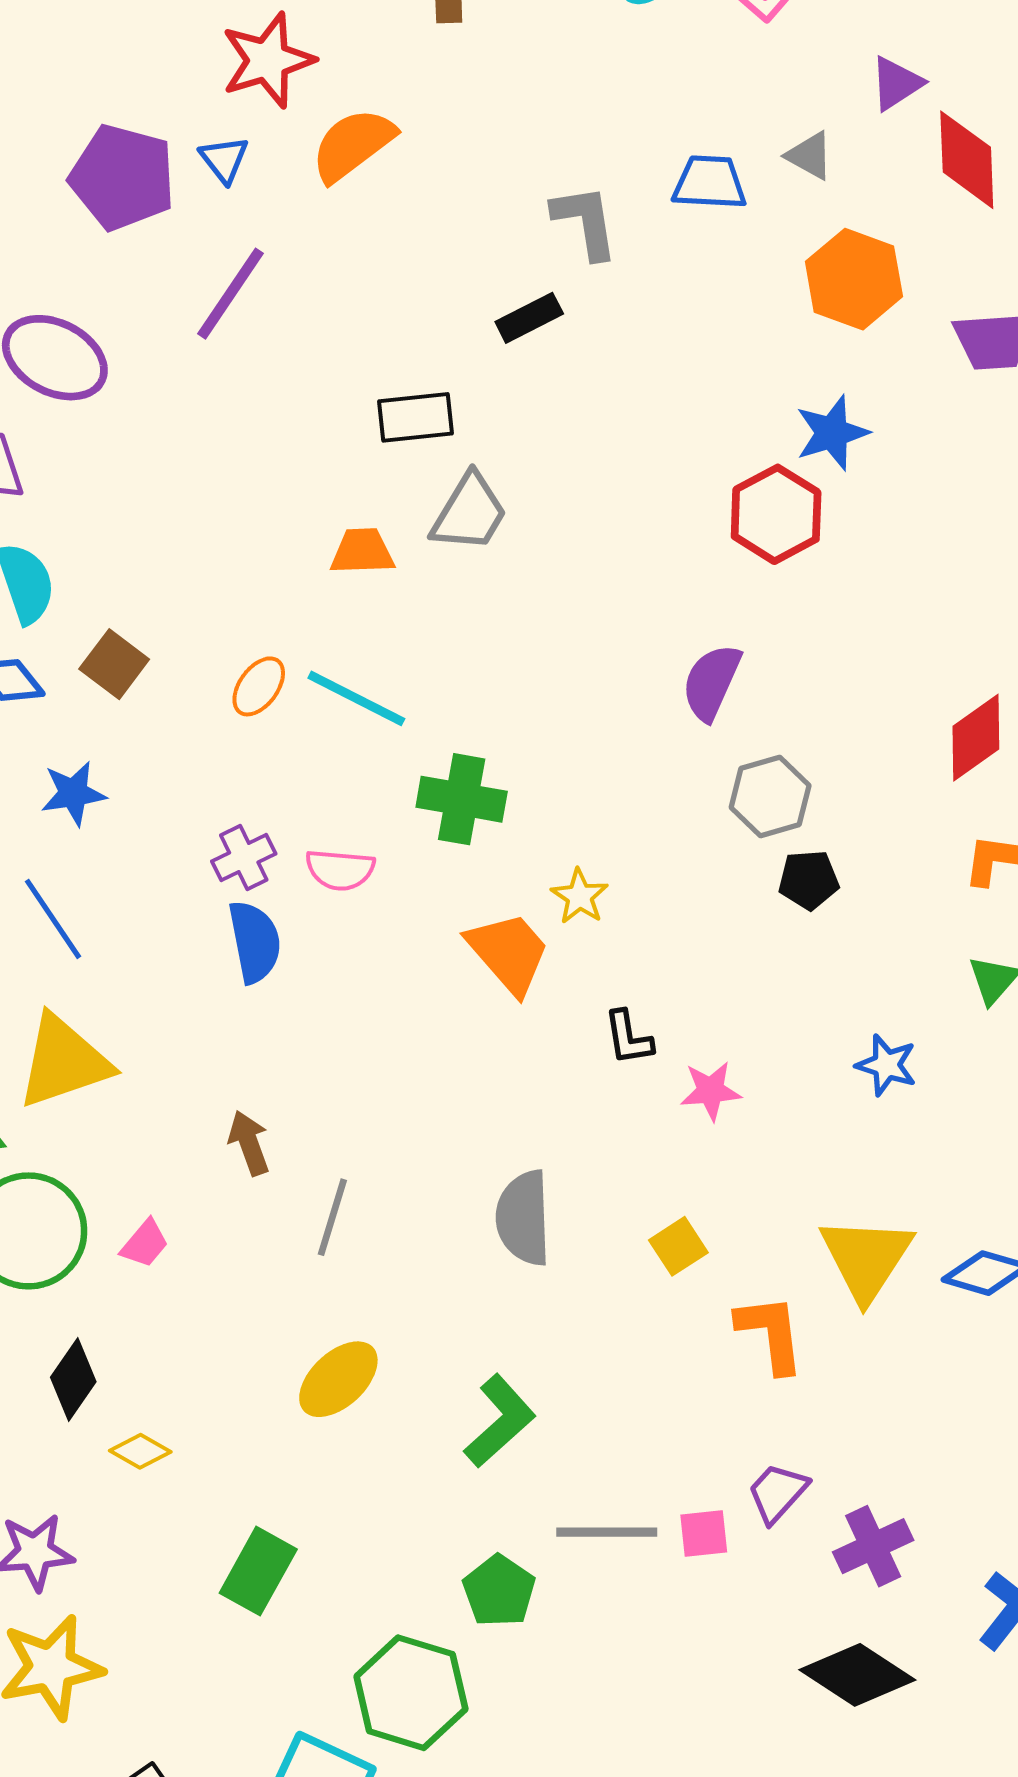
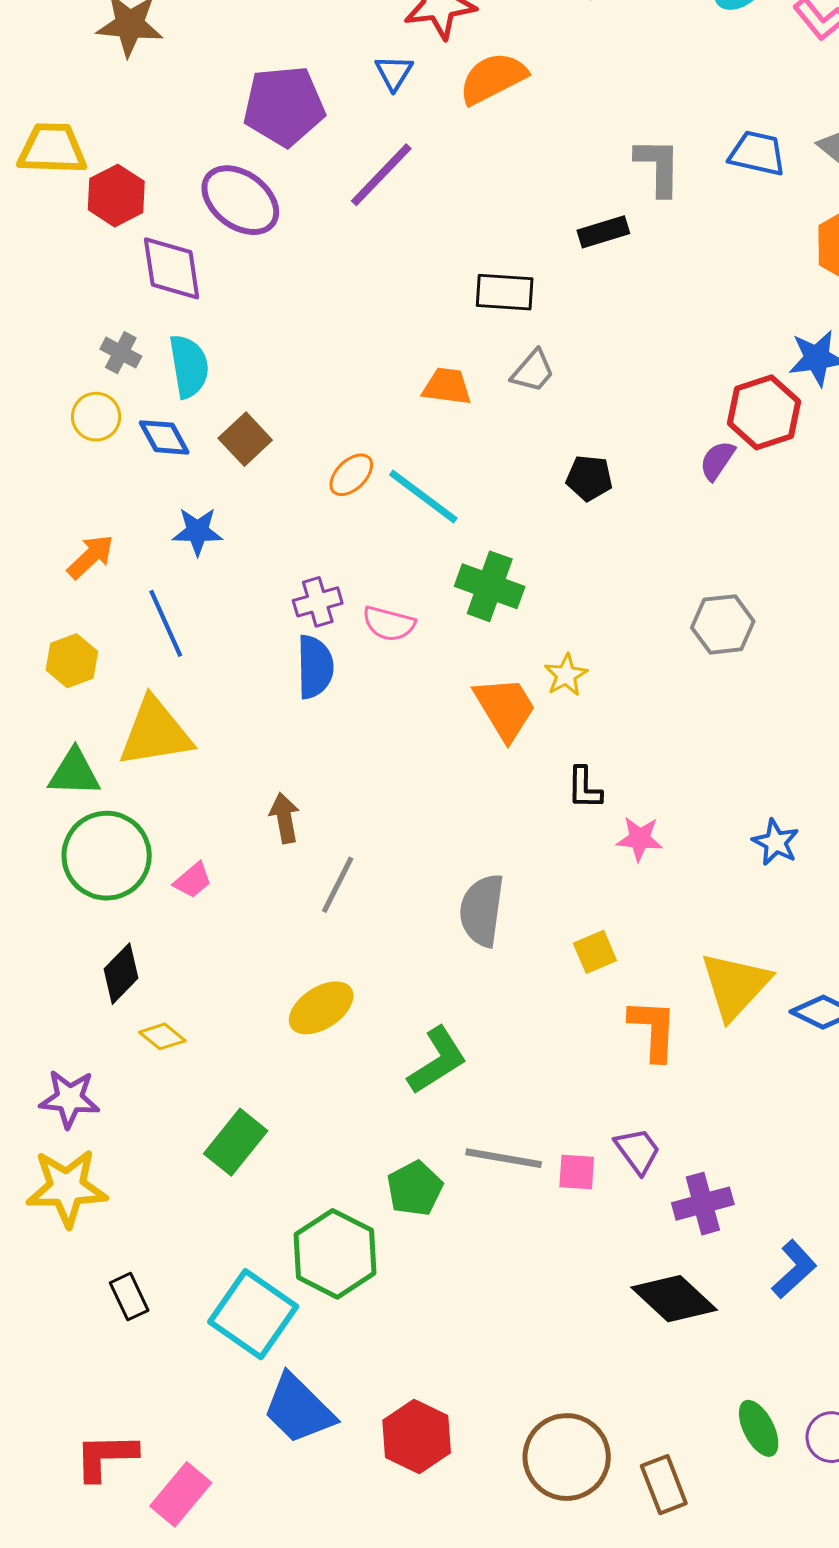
purple pentagon: (123, 177) -> (284, 106), moved, turned -30
gray trapezoid: (469, 513) -> (533, 371), size x0.7
purple semicircle: (711, 682) -> (717, 460), moved, size x0.7
black pentagon: (809, 880) -> (589, 478), moved
purple trapezoid: (778, 1493) -> (638, 1151), turned 92

